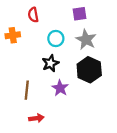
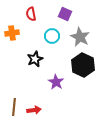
purple square: (79, 14) -> (65, 14), moved, turned 32
black star: (50, 63) -> (35, 59), moved
brown line: (27, 90) -> (14, 107), moved

